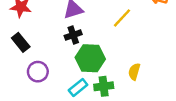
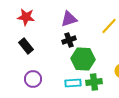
purple circle: (38, 72) -> (33, 79), moved
cyan rectangle: (78, 87) -> (73, 83), turned 35

